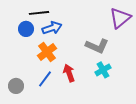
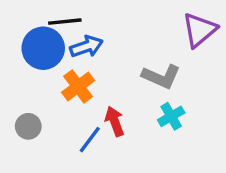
blue circle: (26, 29) -> (43, 48), size x1.6
blue line: (45, 79) -> (90, 140), moved
gray circle: (16, 86) -> (28, 126), moved

